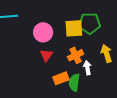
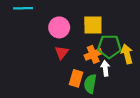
green pentagon: (90, 23) -> (109, 47), moved
orange rectangle: (61, 78) -> (76, 78), turned -56

